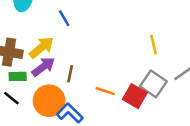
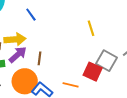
yellow line: (154, 45) -> (91, 28), moved
yellow arrow: (42, 47) -> (15, 39), turned 40
orange line: (105, 91) -> (71, 85), moved

